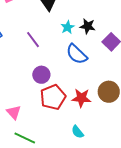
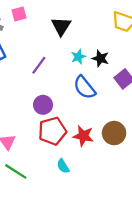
purple line: (33, 40) -> (39, 65), turned 66
cyan semicircle: (77, 132) -> (63, 166), moved

